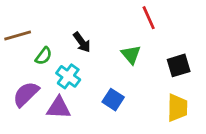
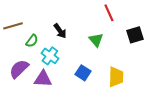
black square: (179, 65) -> (135, 35), moved
yellow trapezoid: (177, 108) -> (116, 77), moved

